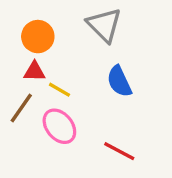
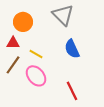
red triangle: (35, 71) -> (13, 43), moved
red line: (119, 151) -> (72, 91), turned 36

